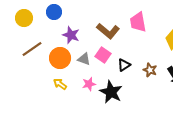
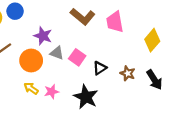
blue circle: (54, 12) -> (15, 11), moved
brown L-shape: (108, 31) -> (83, 17), moved
gray triangle: (84, 59) -> (57, 53), moved
pink star: (89, 84) -> (51, 92), moved

